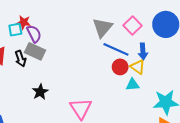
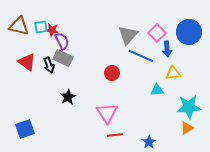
cyan square: (15, 30) -> (41, 27), moved
blue arrow: (143, 51) -> (167, 49), moved
red circle: (120, 67) -> (112, 73), moved
yellow triangle: (138, 67) -> (173, 73), moved, turned -42

